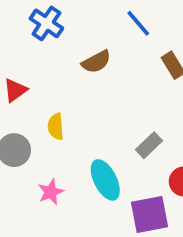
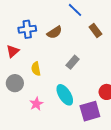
blue cross: (46, 23) -> (27, 29), moved, turned -36
gray rectangle: (149, 145) -> (73, 62), moved

